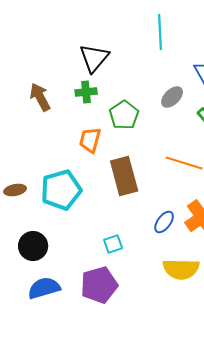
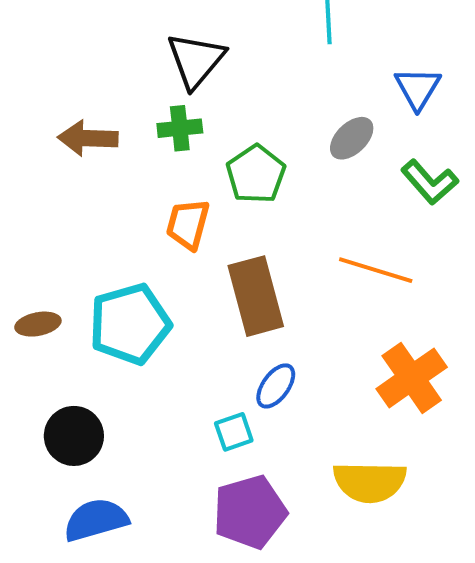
brown arrow: (40, 97) -> (88, 138), turned -60
blue ellipse: (164, 222) -> (276, 386), moved
purple pentagon: (99, 285) -> (250, 512), moved

